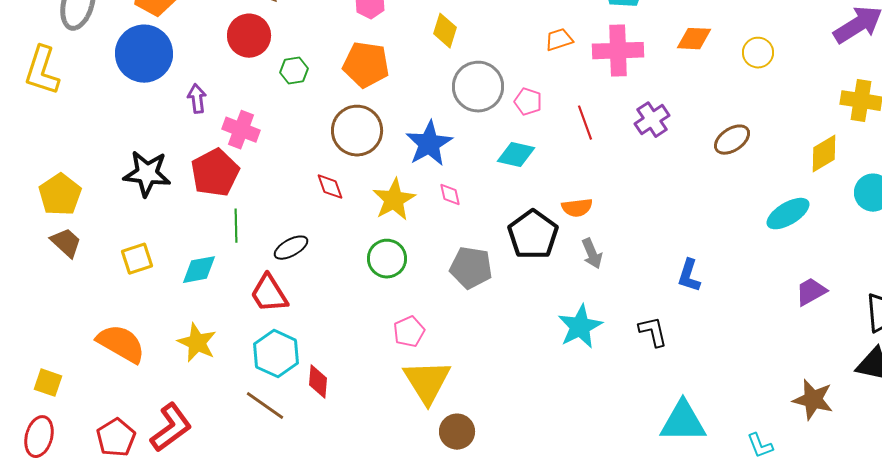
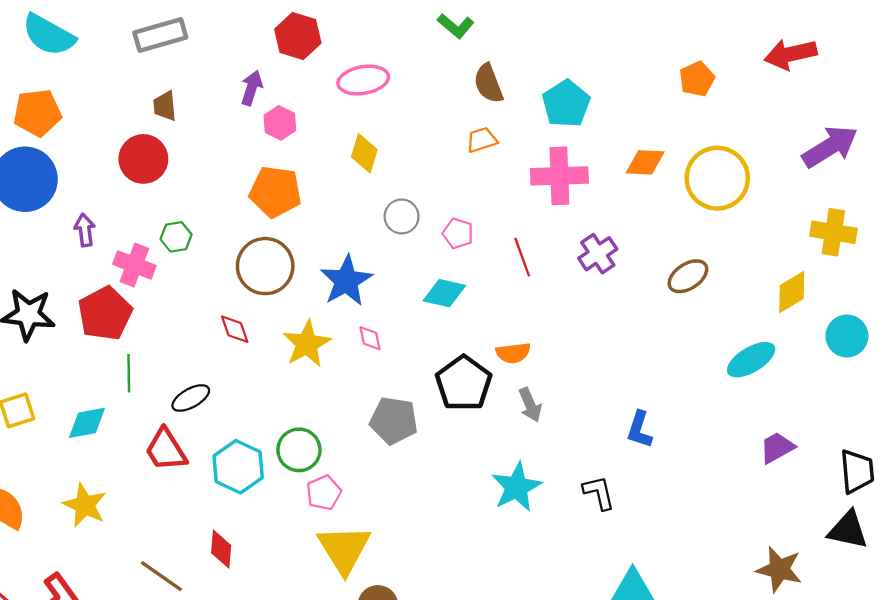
orange trapezoid: (559, 40) -> (482, 140), moved
yellow circle: (758, 53) -> (717, 178), size x1.8
green hexagon: (294, 71) -> (176, 237), moved
gray circle: (478, 87) -> (402, 216), size x0.6
green circle: (387, 259) -> (299, 450), moved
cyan hexagon: (276, 354) -> (238, 467), moved

